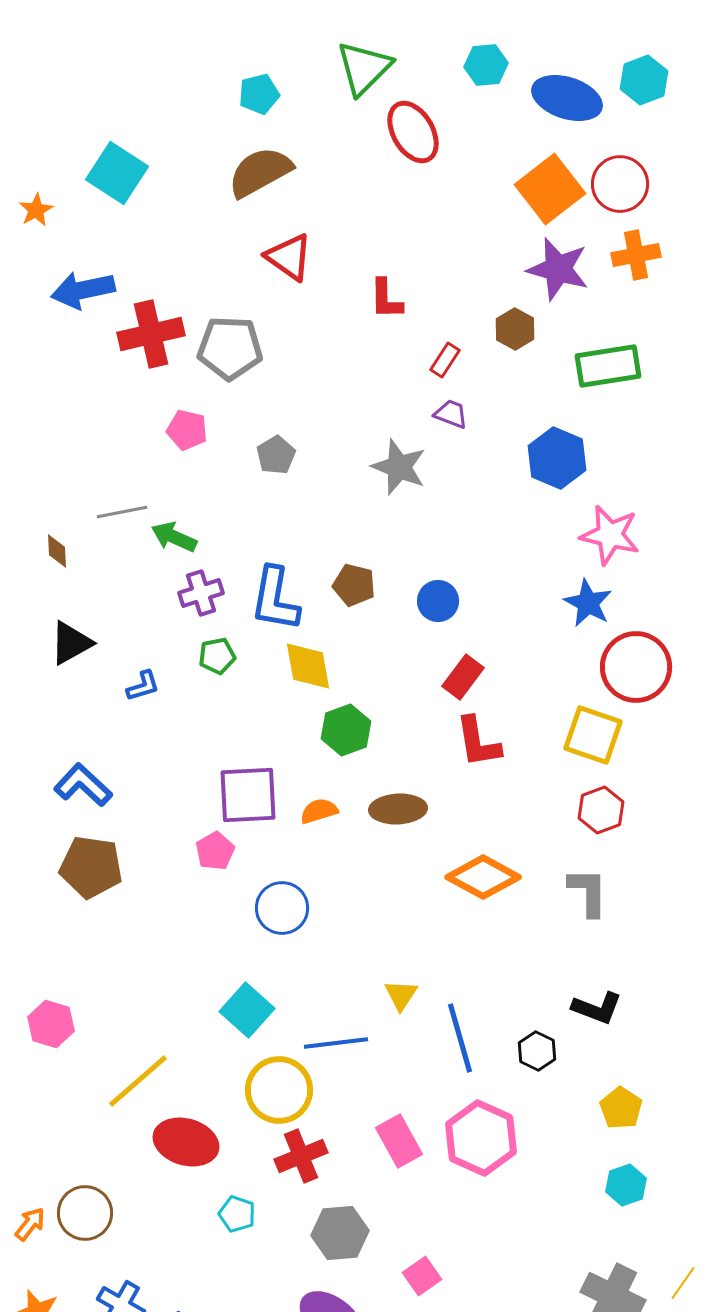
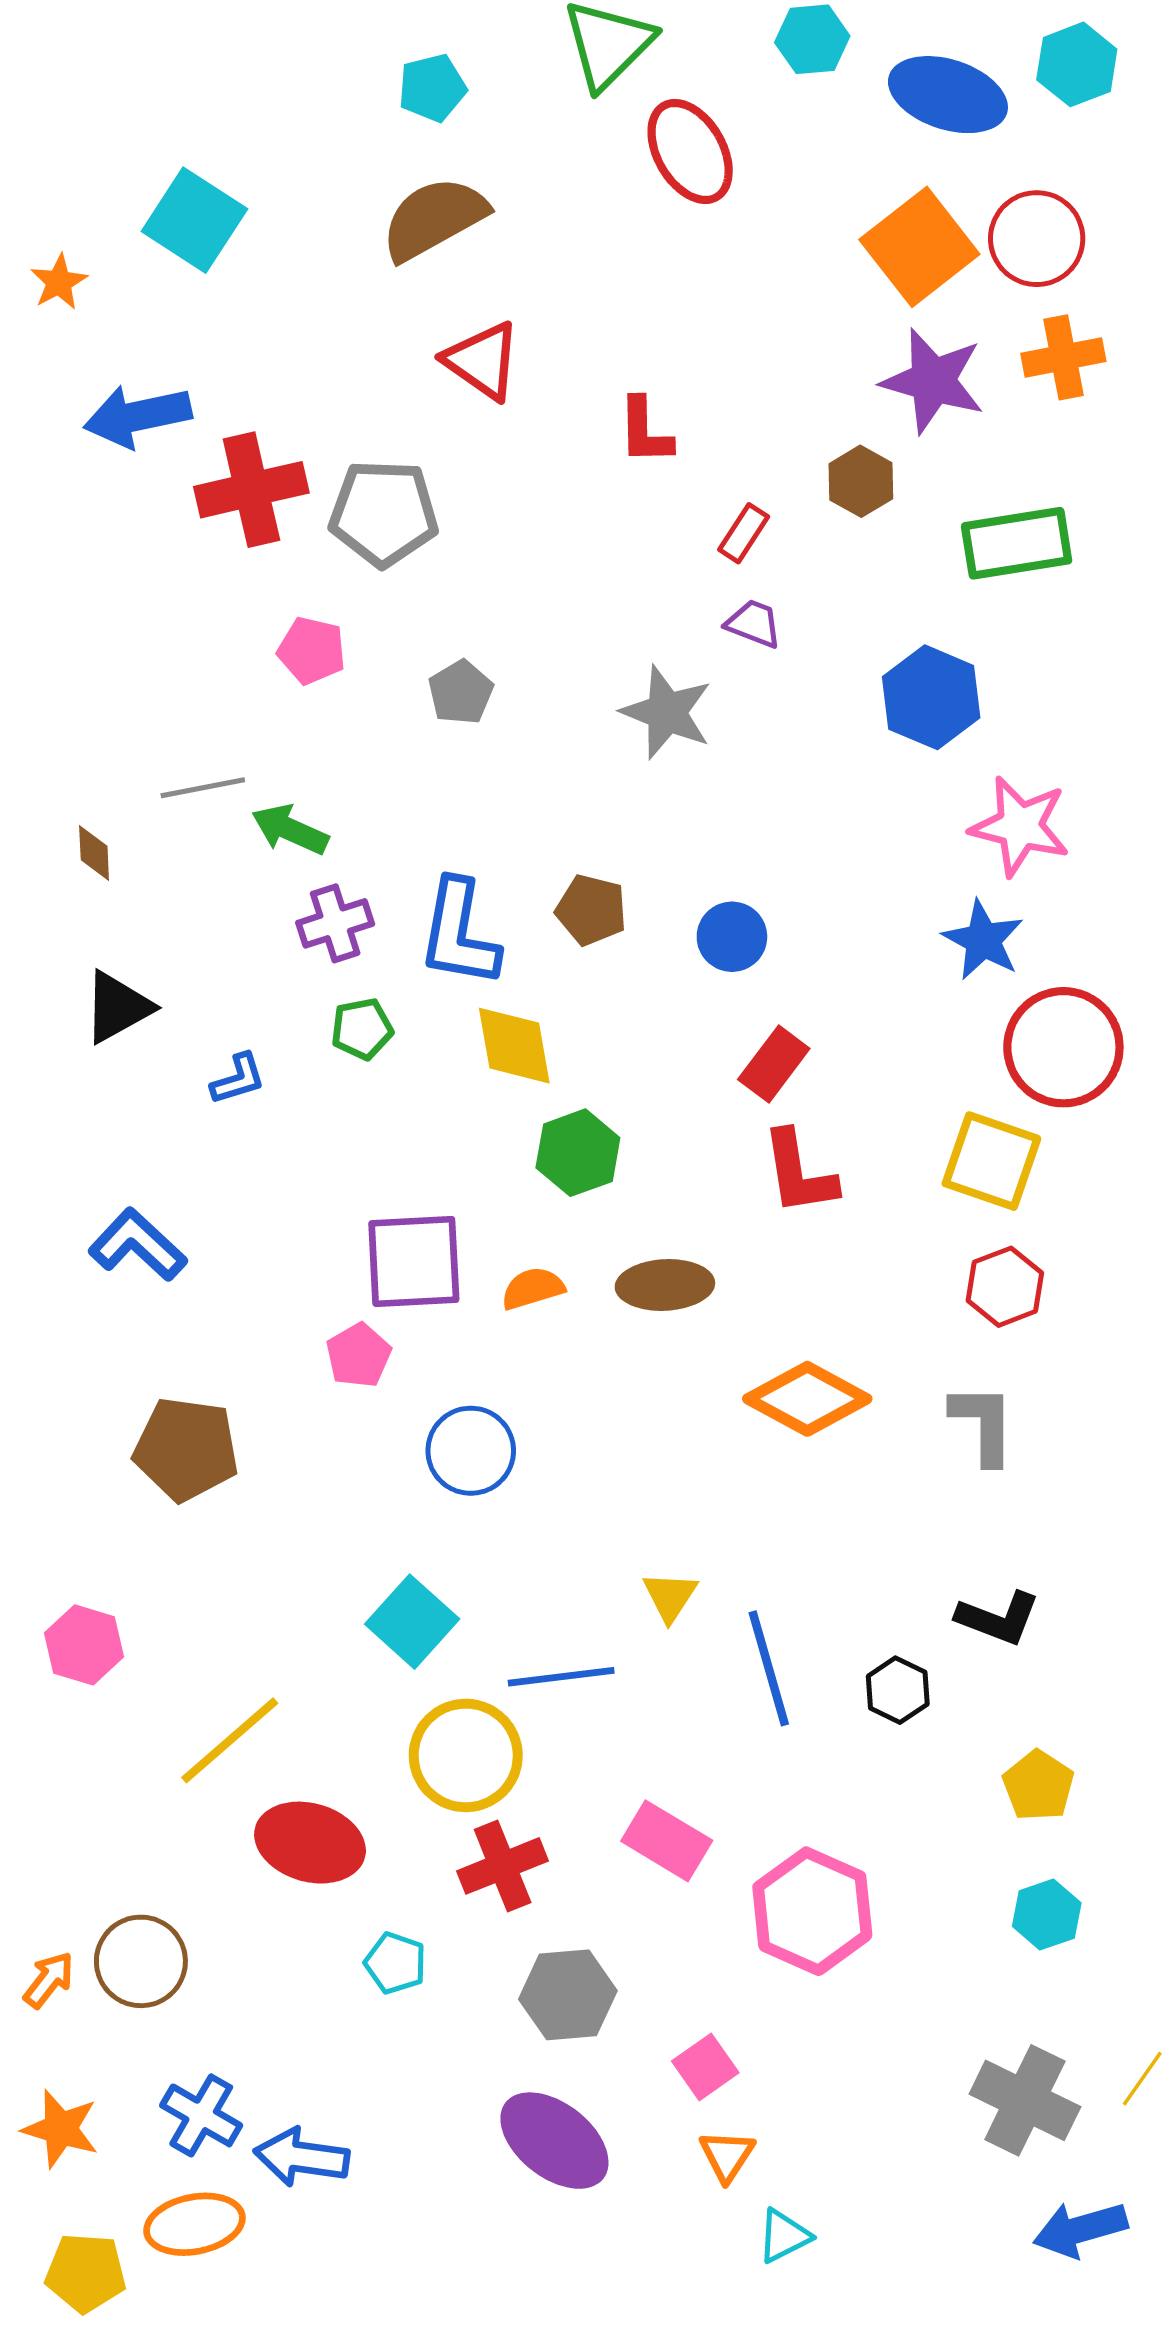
brown pentagon: (91, 867) -> (186, 1449), moved
pink hexagon: (481, 1138) -> (812, 1911), moved
pink rectangle: (399, 1141) -> (667, 1841), turned -30

